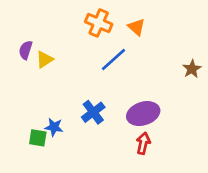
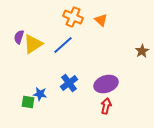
yellow triangle: (45, 59) -> (33, 44), size x1.5
blue line: (113, 59) -> (63, 45), moved

